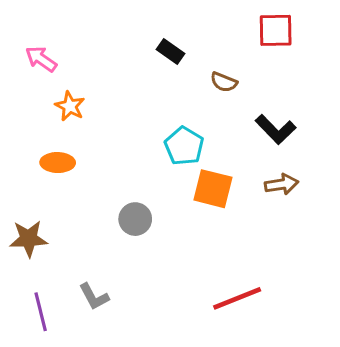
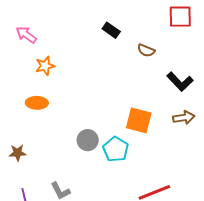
orange star: (70, 106) -> (45, 66), turned 30
cyan pentagon: (184, 146) -> (116, 149), moved
brown star: (29, 239) -> (18, 153), size x0.7

